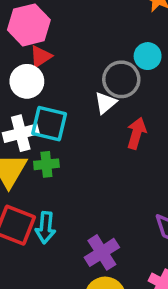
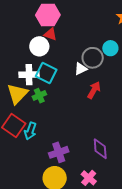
red triangle: (41, 56) -> (50, 34), turned 40
green cross: (46, 164) -> (39, 96), turned -32

